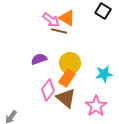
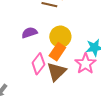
brown triangle: (66, 98) -> (56, 72), turned 35
pink star: (96, 106) -> (85, 64), moved

